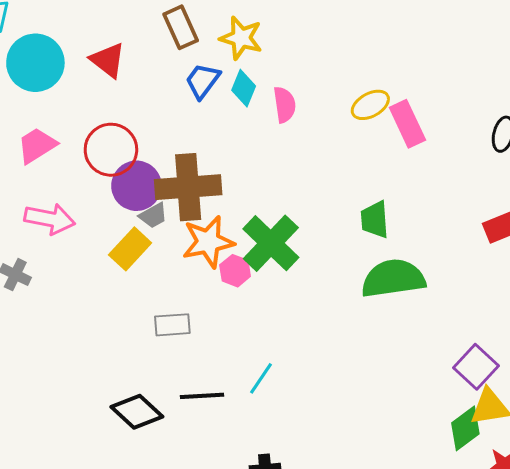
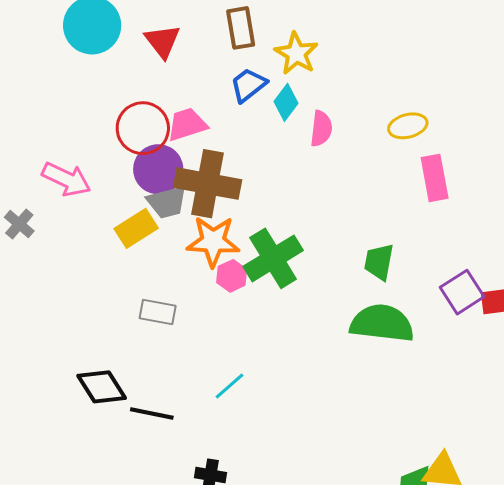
yellow ellipse: (370, 105) -> (408, 126), moved
pink trapezoid: (37, 145) -> (187, 124), moved
gray trapezoid: (153, 216) -> (167, 202), size x1.4
purple square: (476, 367) -> (462, 292), moved
black line: (202, 396) -> (152, 414), moved

